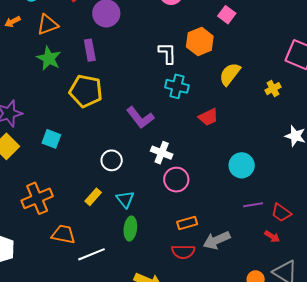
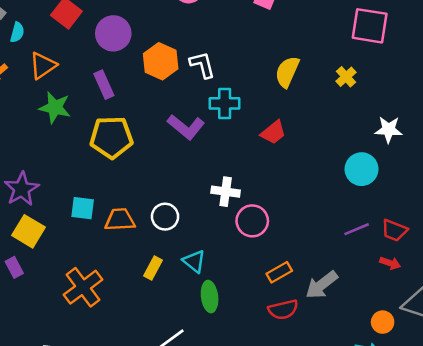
orange hexagon: (200, 42) -> (161, 61), moved
purple L-shape: (140, 118) -> (186, 127), moved
cyan circle: (242, 165) -> (362, 169), moved
orange trapezoid: (63, 234) -> (120, 220), moved

